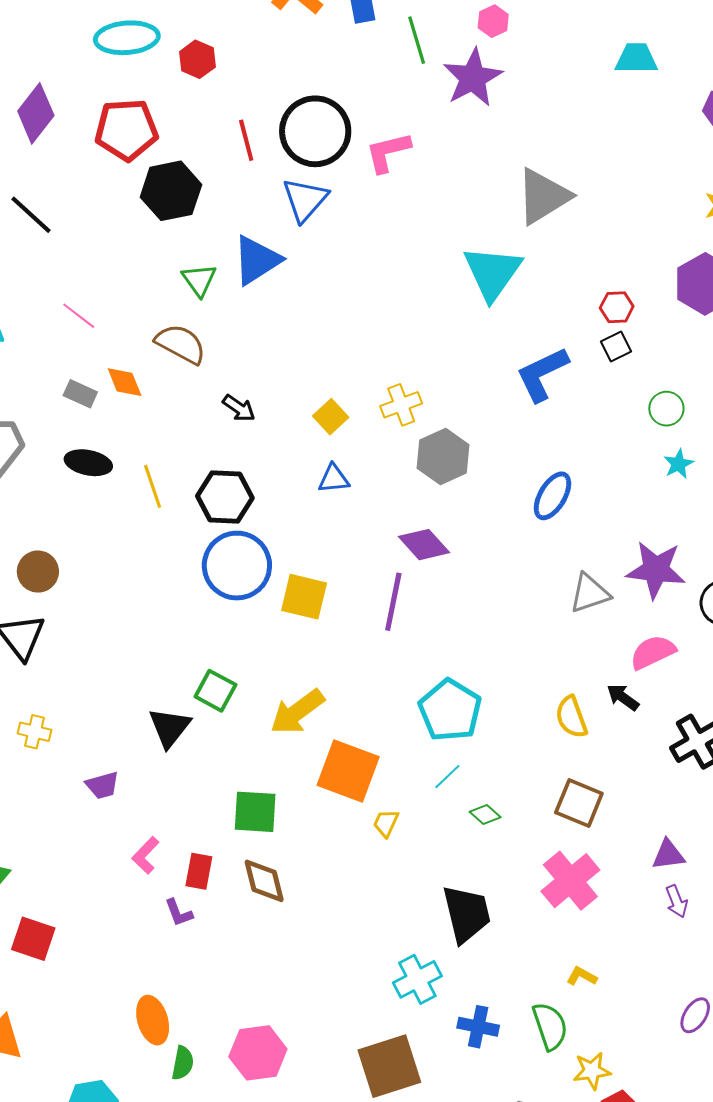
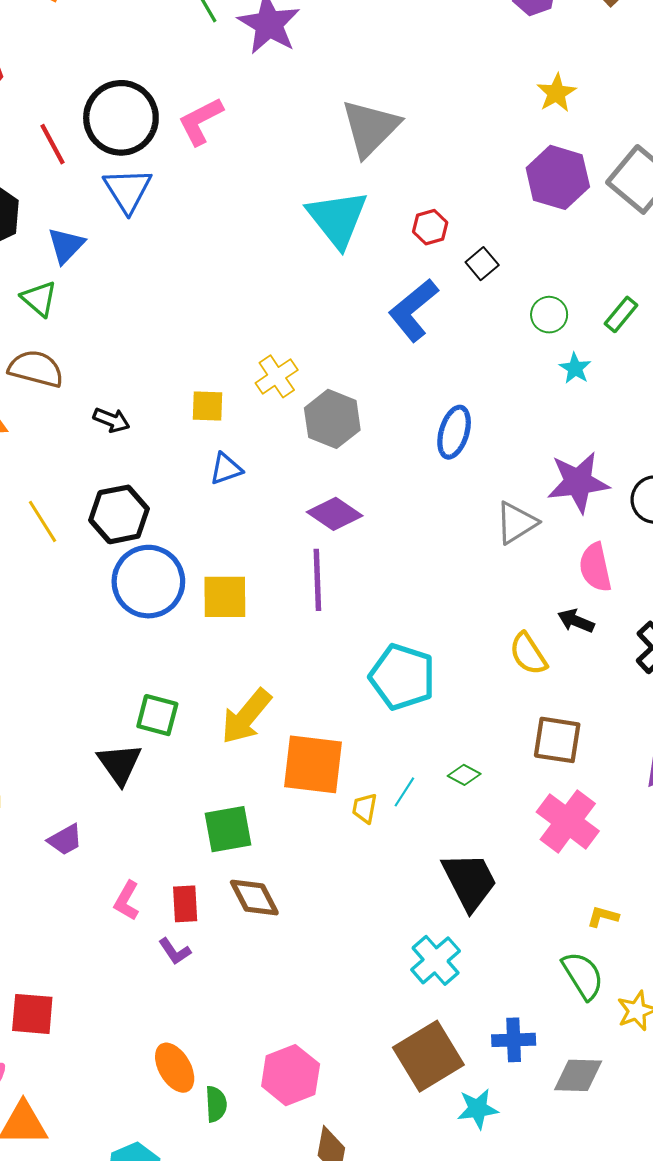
blue triangle: (257, 260) -> (66, 245), moved, size x0.7
red hexagon: (617, 307) -> (430, 227), moved
yellow square: (331, 417) -> (207, 406), turned -32
pink semicircle: (653, 652) -> (595, 567), turned -63
cyan line: (447, 777) -> (404, 792), moved
blue cross: (478, 1027) -> (514, 1040), moved

